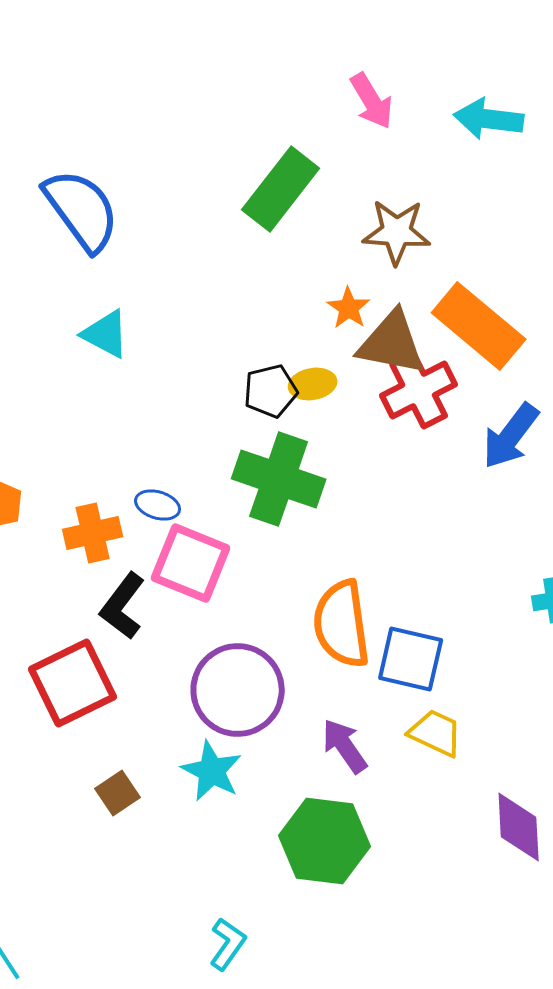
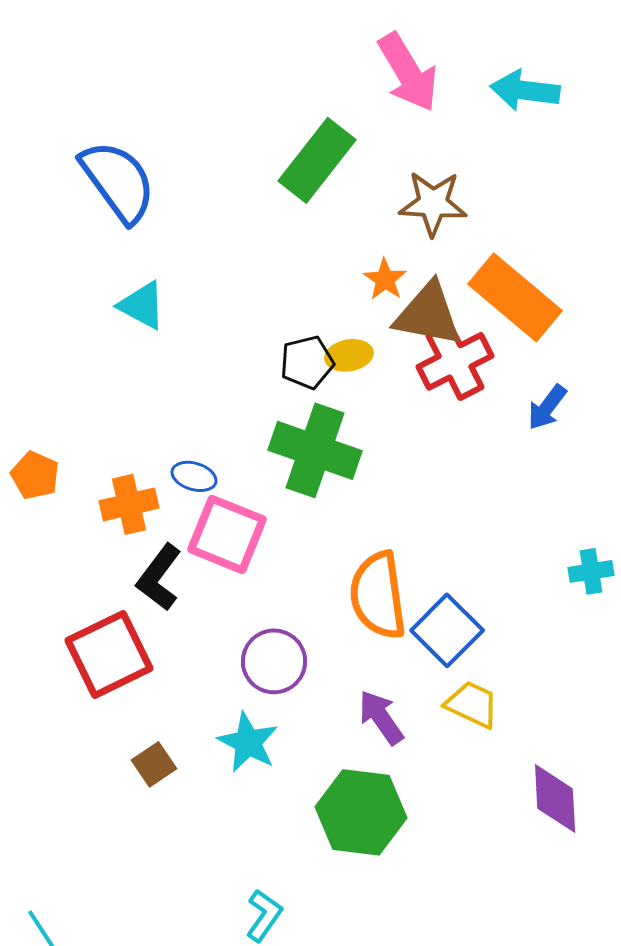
pink arrow: (372, 101) -> (408, 72), size x1.4
blue arrow: (511, 436) -> (547, 407), size x0.7
blue square: (411, 659) -> (447, 630), turned 32
purple circle: (238, 690) -> (274, 661), size x0.7

